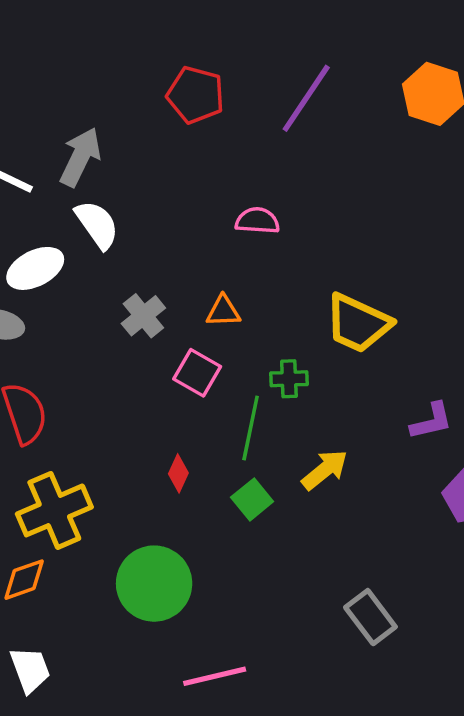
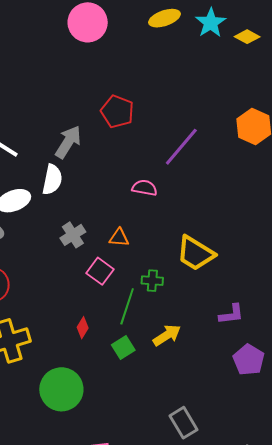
purple line: (306, 98) -> (181, 147), moved
gray arrow: (80, 157) -> (68, 142), moved
white semicircle: (97, 225) -> (52, 180), turned 40

